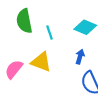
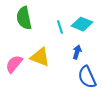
cyan line: (49, 33) -> (60, 27), moved

